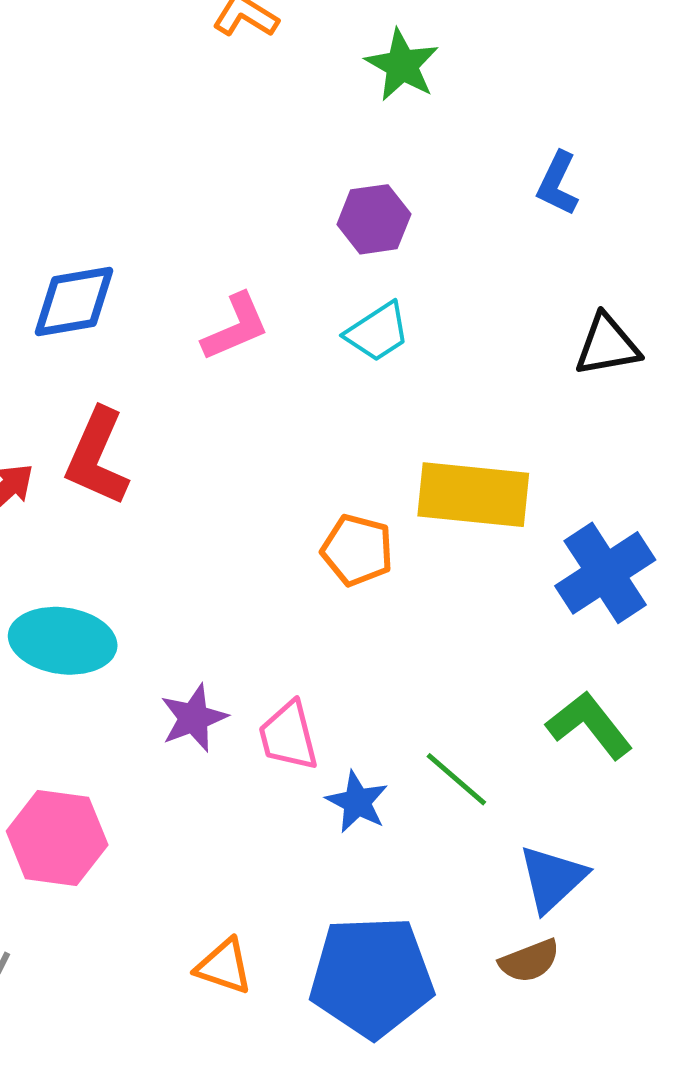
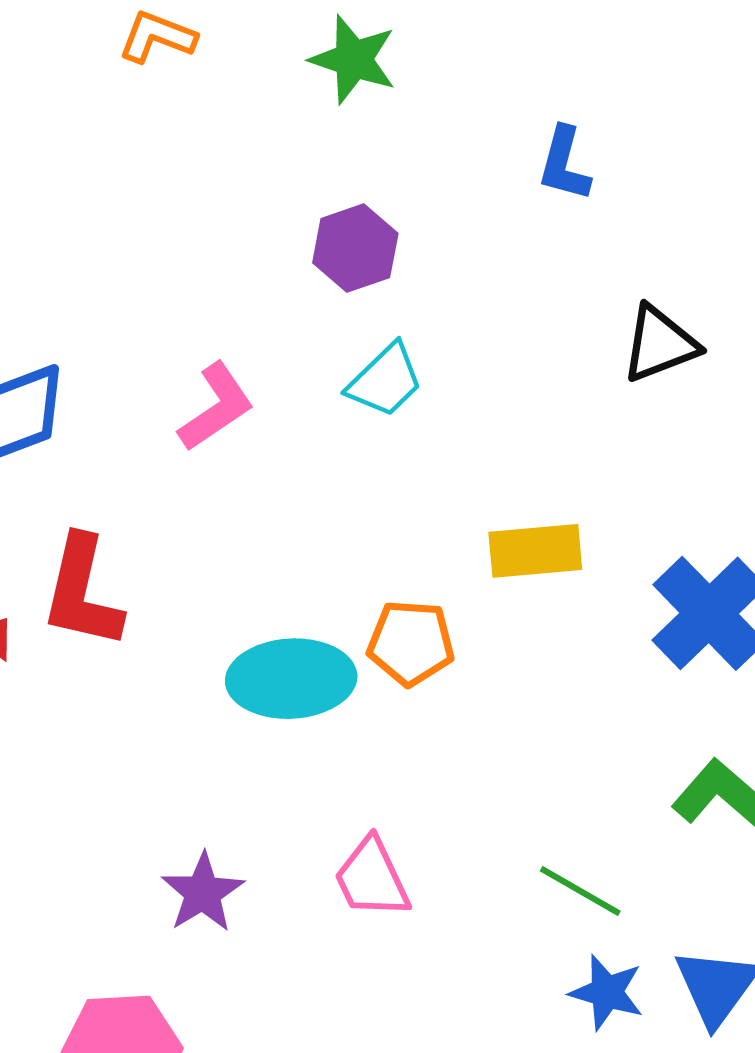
yellow rectangle: (473, 495) -> (535, 551), size x0.7
cyan ellipse: (63, 641) -> (291, 679), moved
purple star: (194, 718) -> (203, 893), moved
blue star: (357, 802) -> (607, 992), moved

